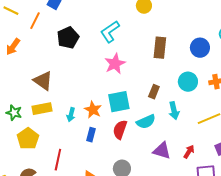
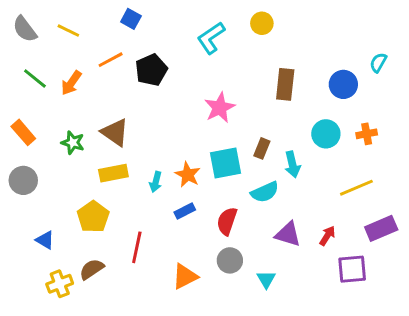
orange line: (35, 21) -> (111, 60), moved, turned 36
cyan L-shape: (110, 32) -> (211, 38), moved
brown rectangle: (154, 92) -> (262, 148), moved
cyan arrow: (174, 111) -> (292, 164), moved
green star: (14, 113) -> (73, 143), moved
red semicircle: (120, 130) -> (227, 221), moved
blue rectangle: (91, 135) -> (185, 211), turned 48

